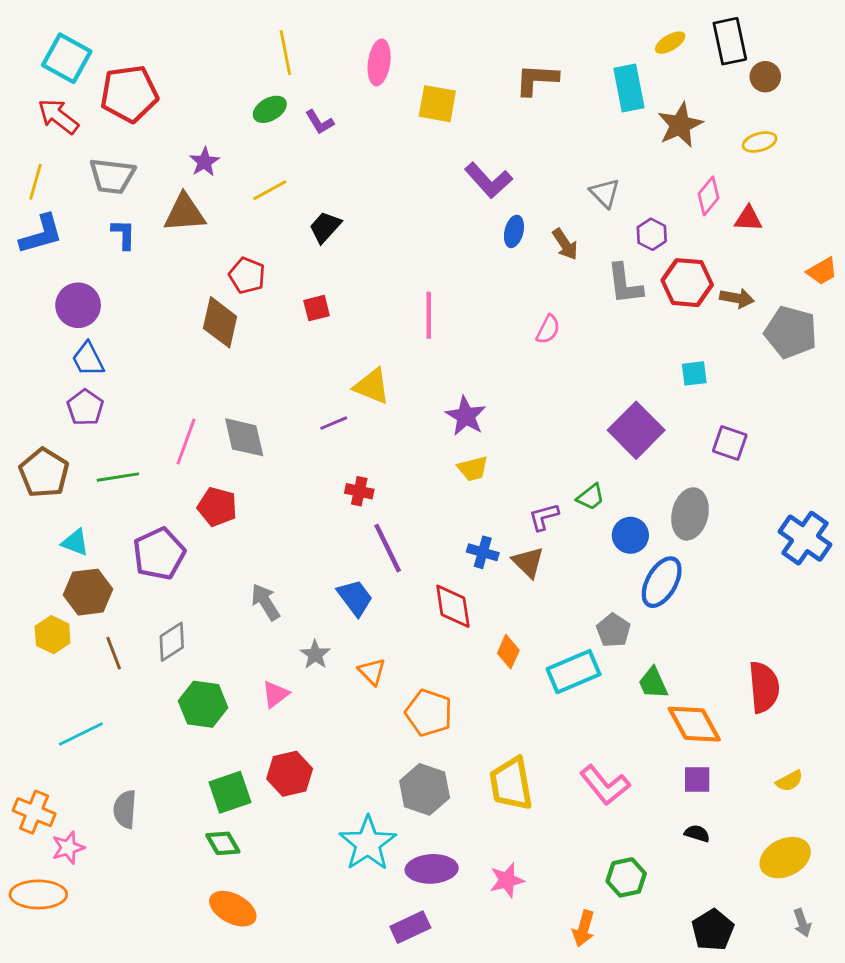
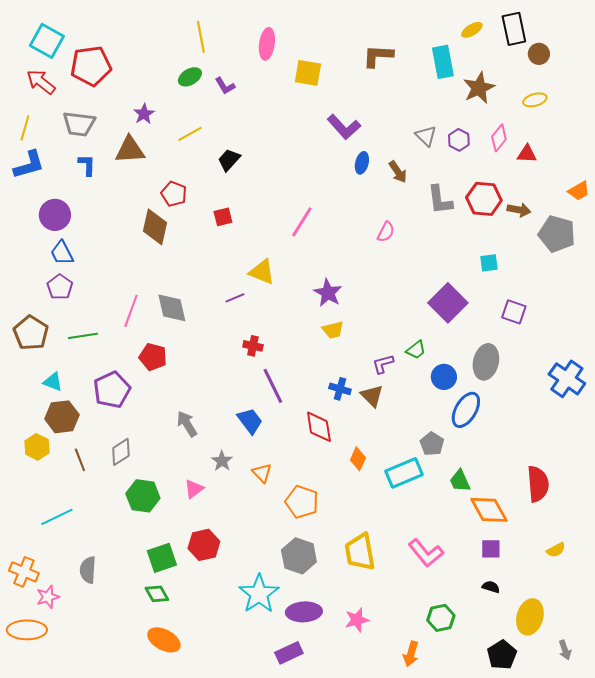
purple hexagon: (652, 234) -> (459, 140), moved
pink line: (429, 315) -> (302, 222), turned 32
yellow ellipse: (785, 858) -> (530, 617), moved, turned -48

